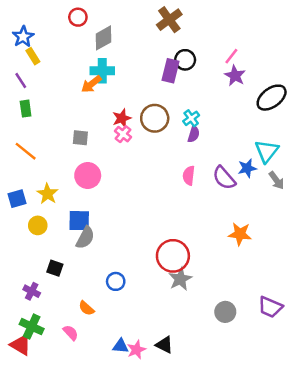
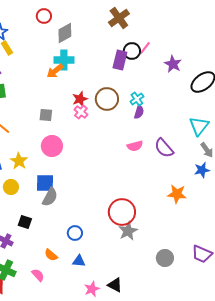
pink line: (231, 56) -> (145, 48), moved
blue star: (247, 168) -> (202, 170), moved
pink semicircle: (189, 176) -> (135, 146), turned -112
blue triangle: (121, 346) -> (79, 261), moved

